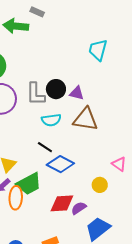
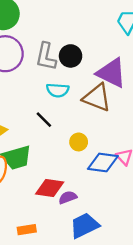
purple triangle: (77, 93) -> (112, 73), moved, size x1.8
blue diamond: (60, 164) -> (103, 162), moved, turned -32
yellow circle: (100, 185) -> (79, 142), moved

